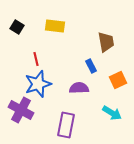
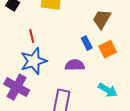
brown trapezoid: (106, 42) -> (102, 19), turned -140
orange square: (118, 80) -> (108, 49), moved

